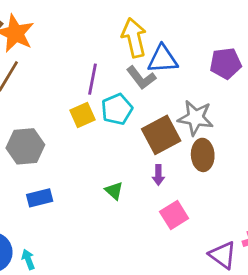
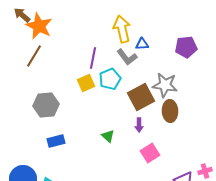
blue triangle: (163, 59) -> (142, 44), size x0.6

